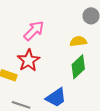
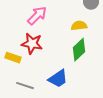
red star: (28, 60) -> (32, 44), turned -30

